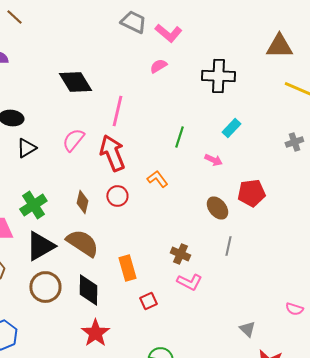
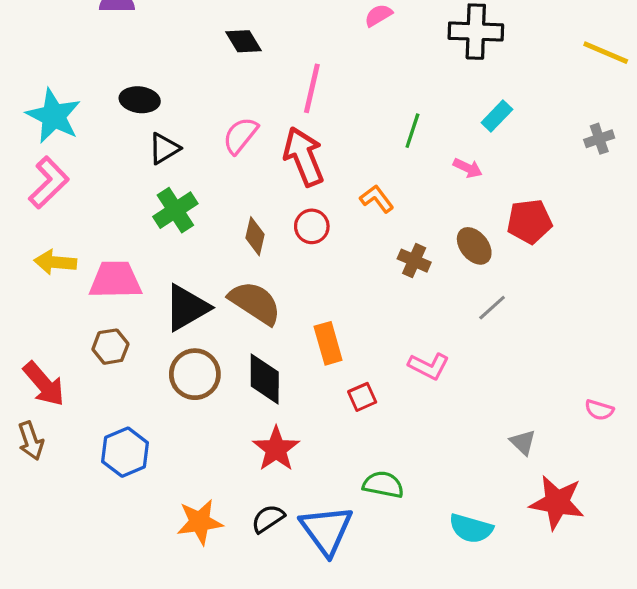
black diamond: (75, 82) -> (244, 41), size x0.7
green cross: (33, 205) -> (175, 210), moved
gray line: (228, 246) -> (492, 308), turned 36
brown cross: (180, 254) -> (414, 261), moved

